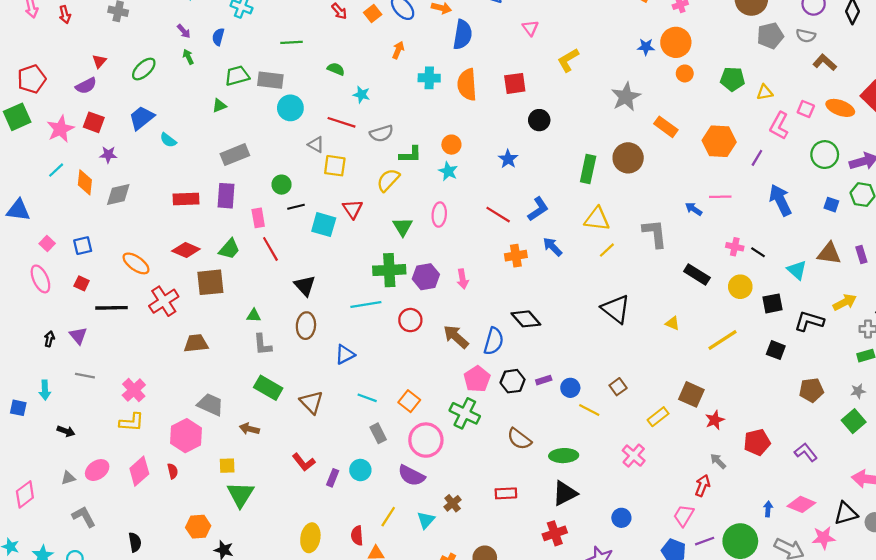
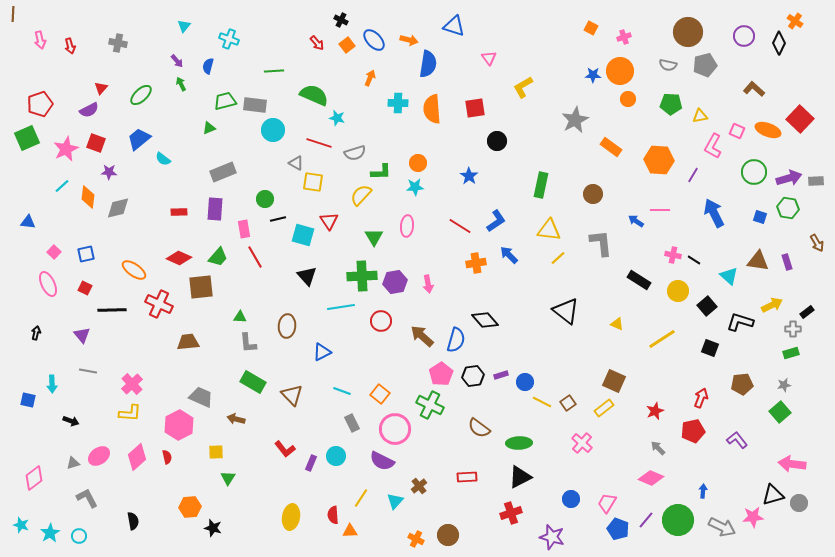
gray semicircle: (806, 36) -> (668, 65), moved
green semicircle: (336, 69) -> (314, 95), size x1.8
brown circle: (628, 158) -> (593, 194), moved, size x0.7
cyan star: (448, 171) -> (415, 187), turned -30
red rectangle: (186, 199) -> (179, 212), size x0.7
blue triangle: (18, 210) -> (28, 222), size x0.7
black triangle: (305, 286) -> (307, 276), moved
red cross: (164, 301) -> (159, 304), turned -32
black square: (772, 303) -> (707, 306), turned -30
black arrow: (49, 339) -> (36, 333), moved
brown square: (618, 387) -> (568, 403), moved
brown square: (691, 394) -> (614, 381), moved
red arrow: (703, 486) -> (701, 398), moved
green triangle: (240, 494) -> (228, 478), size x0.6
pink diamond: (801, 504) -> (651, 478), moved
pink trapezoid: (684, 516) -> (607, 503), moved
purple line: (705, 541) -> (646, 520), turned -30

